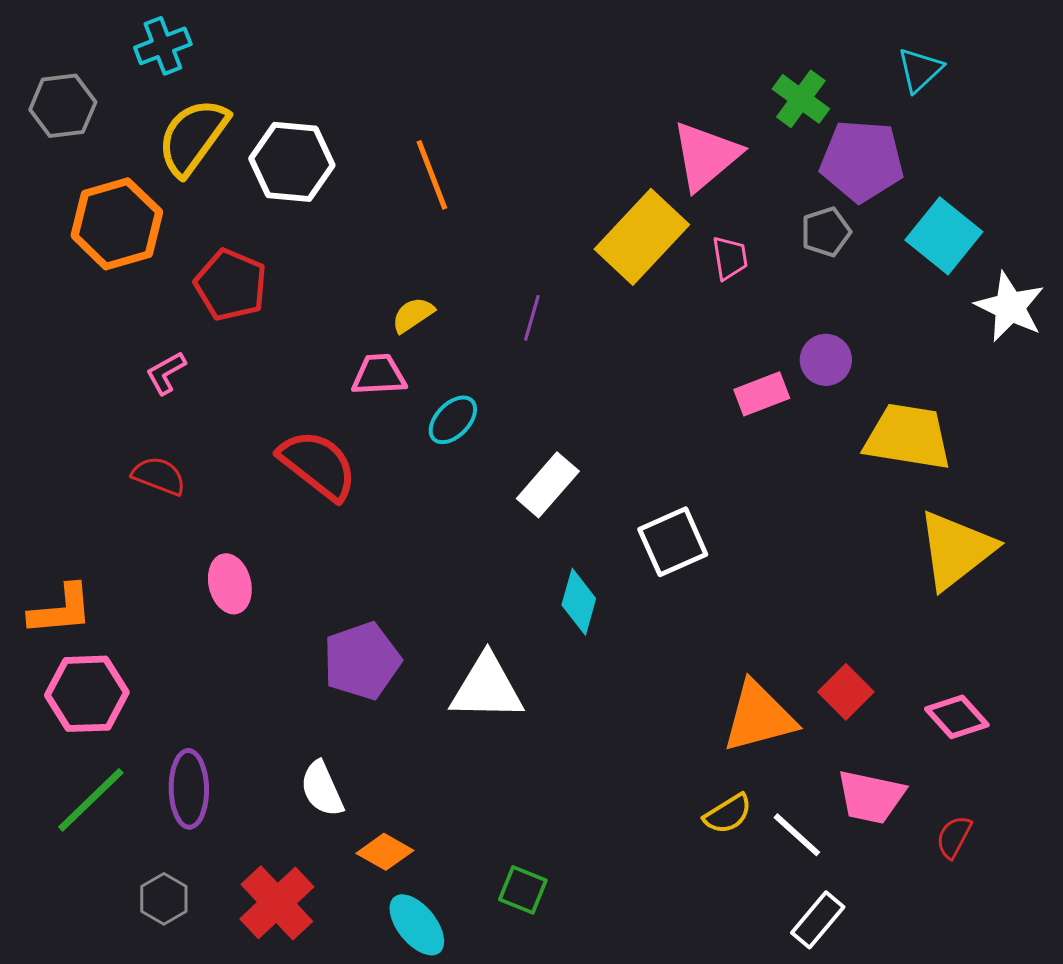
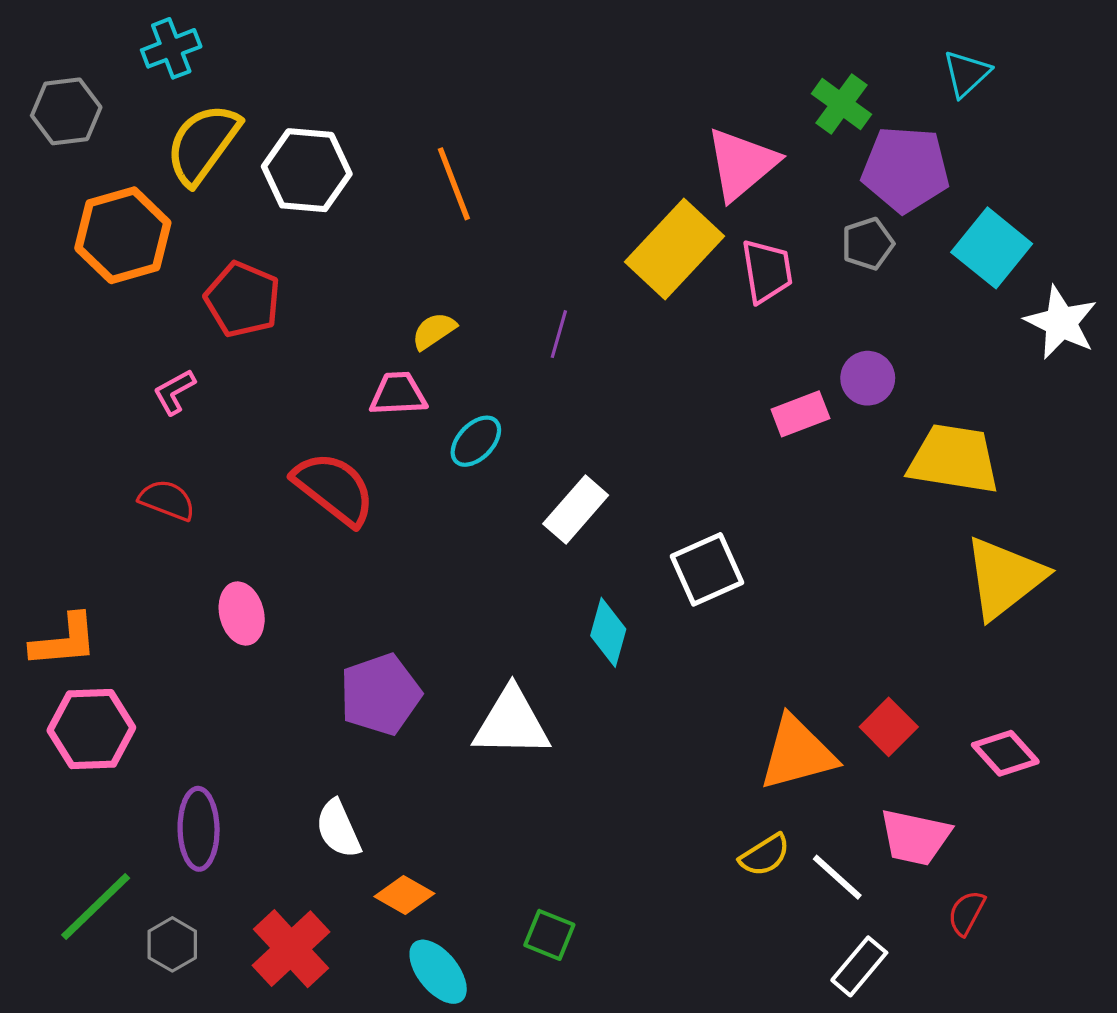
pink trapezoid: (730, 258) -> (767, 271), size x1.4
green line: (91, 800) -> (96, 907), moved
red semicircle: (954, 837) -> (966, 913), moved

